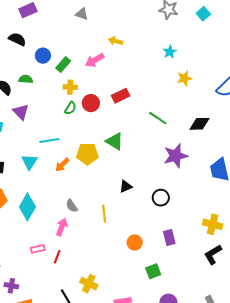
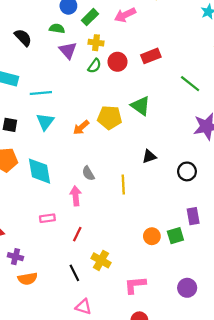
green semicircle: (26, 79) -> (57, 28), moved
purple triangle: (21, 112) -> (68, 50), moved
cyan line: (49, 141) -> (41, 93), moved
cyan diamond: (27, 207) -> (39, 171), turned -44
pink arrow: (62, 227) -> (76, 196), turned -30
orange circle: (135, 242) -> (152, 236), moved
red line: (57, 257) -> (77, 234), moved
green square: (153, 271) -> (175, 236), moved

